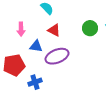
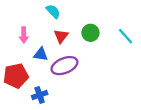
green circle: (90, 28) -> (90, 33), moved
red triangle: (54, 30) -> (61, 36), turned 40

